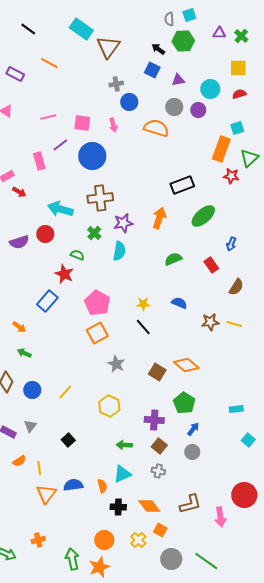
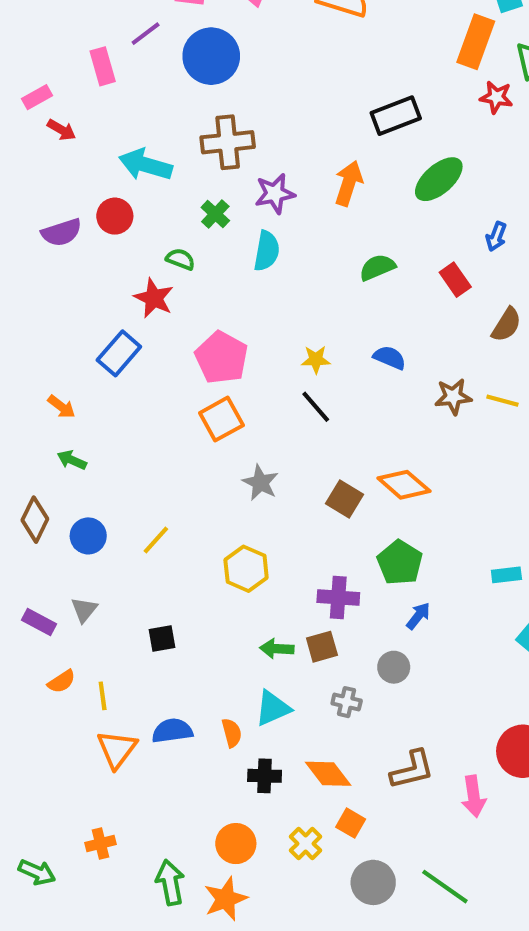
black square: (68, 440) -> (162, 638), turned 32
brown square: (159, 446) -> (322, 647), moved, turned 35
gray circle: (192, 452) -> (394, 667), moved

